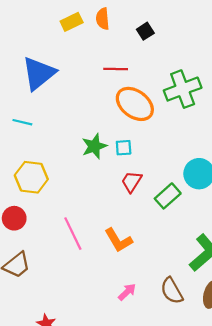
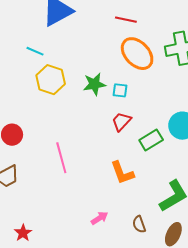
yellow hexagon: (31, 177) -> (51, 80), moved
orange L-shape: (118, 240) -> (122, 173), moved
brown semicircle: (172, 291) -> (139, 224), size x0.7

